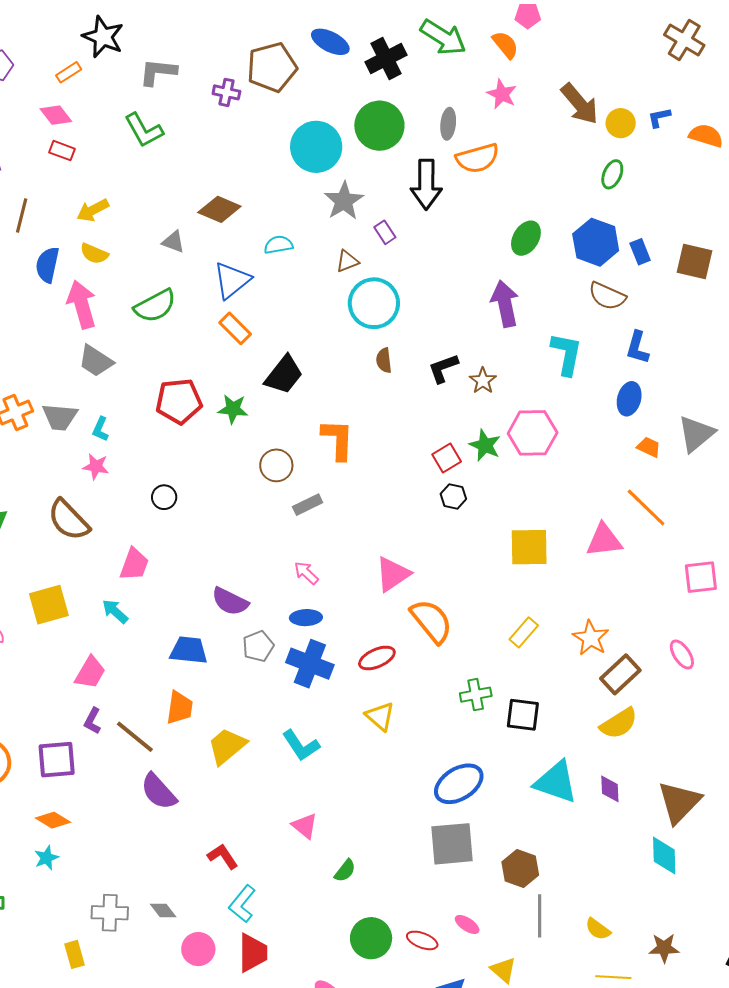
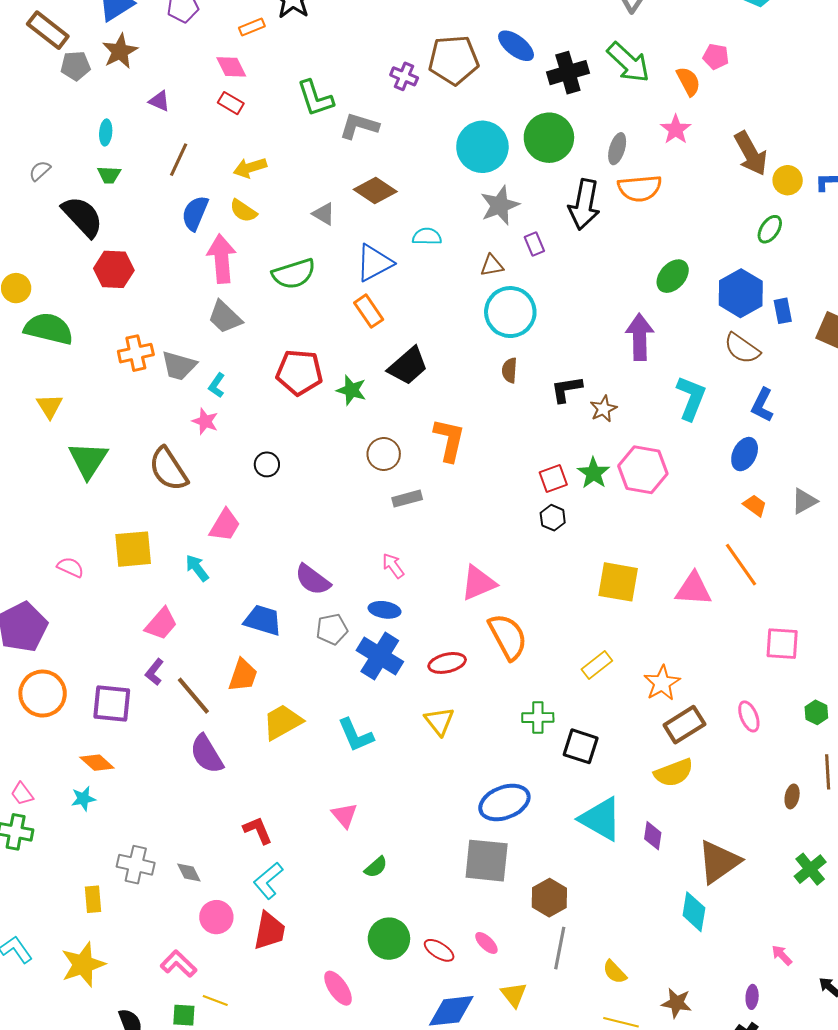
gray L-shape: (158, 72) -> (359, 126), moved
gray triangle: (696, 434) -> (804, 501), size x0.7

